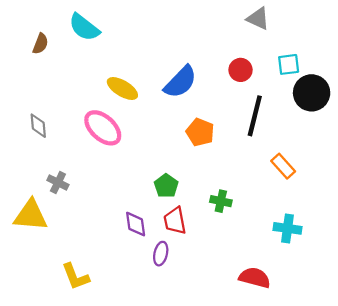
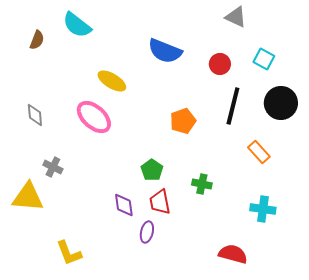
cyan square: (289, 64) -> (264, 59), turned 35
blue semicircle: (180, 82) -> (165, 51), moved, turned 68
black circle: (312, 93) -> (281, 103), moved
orange pentagon: (200, 132) -> (183, 121), turned 30

